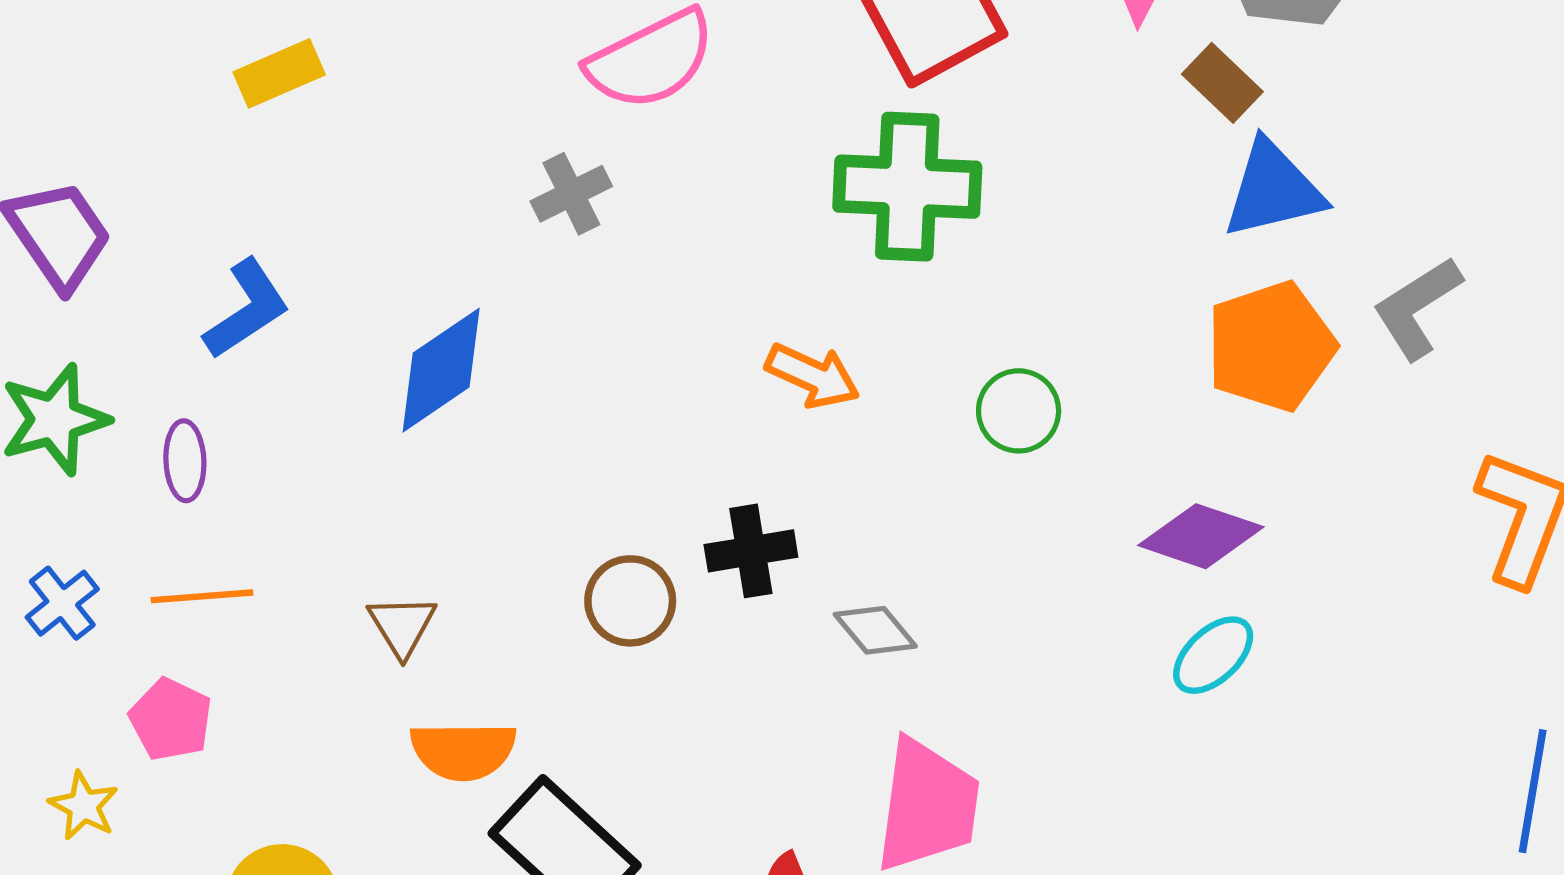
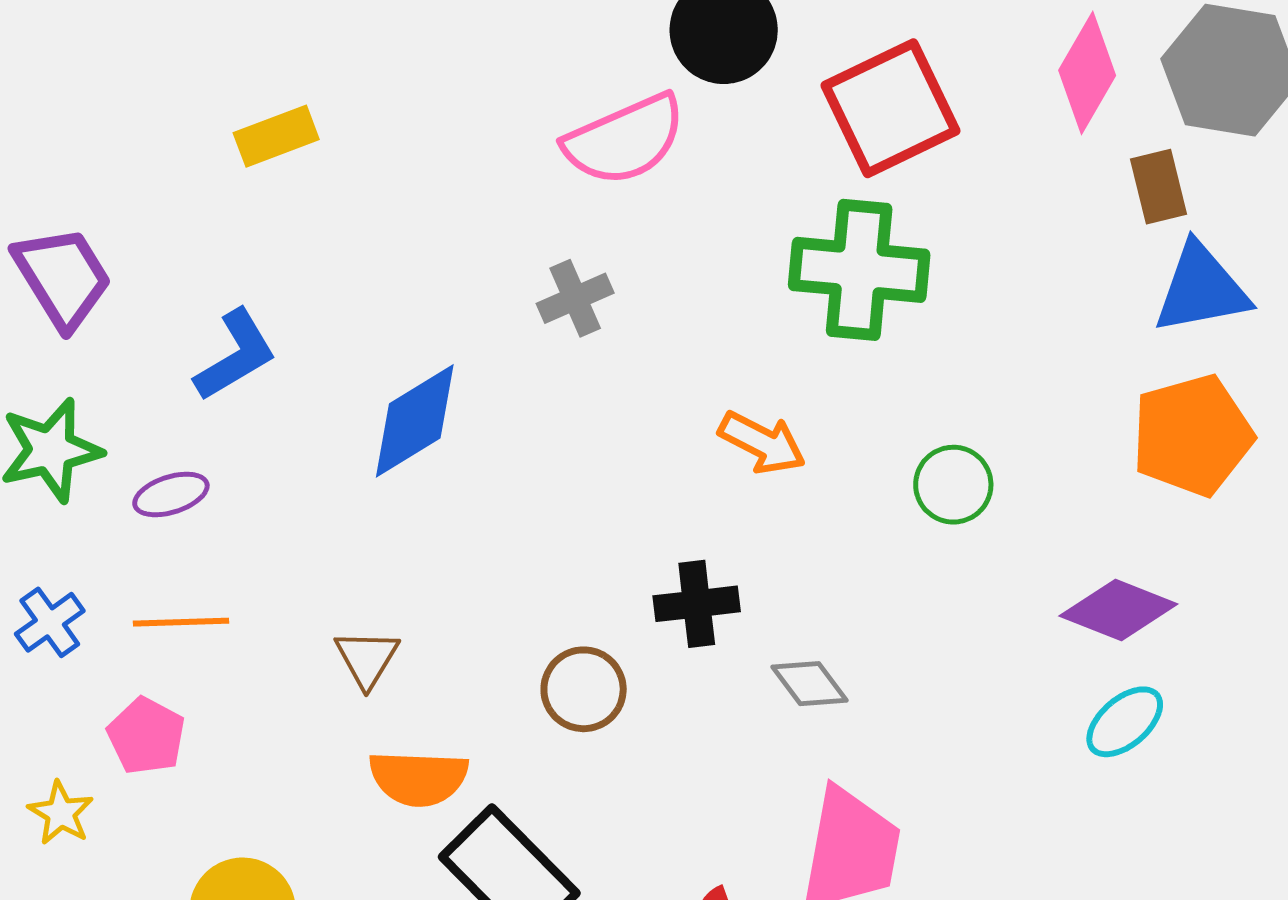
brown rectangle: (1222, 83) -> (1159, 187), turned 30
gray cross: (571, 194) -> (575, 298), moved
purple ellipse: (185, 461) -> (171, 494), turned 72
brown circle: (630, 601) -> (584, 689), moved

